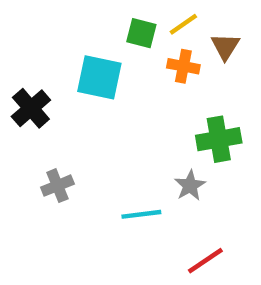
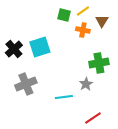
cyan square: (99, 77) -> (40, 47), moved, turned -30
gray cross: (57, 186) -> (26, 84), size x1.5

